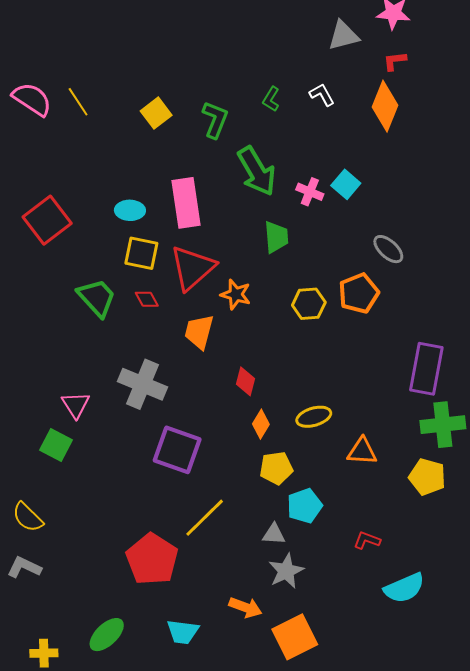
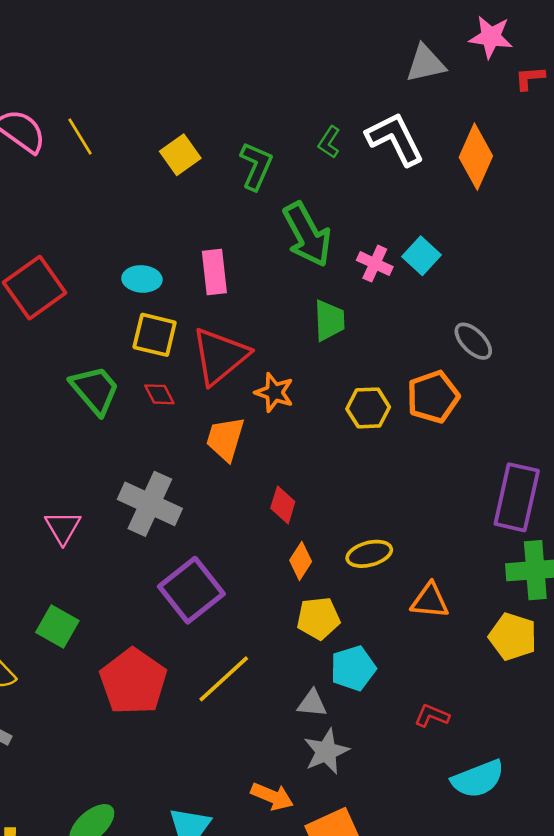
red L-shape: (395, 61) -> (530, 78), moved
white L-shape: (322, 95) -> (395, 139), size x1.8
pink rectangle: (186, 203) -> (214, 272), size x0.7
green square: (56, 445) -> (57, 626), moved
purple square: (177, 450) -> (191, 590), turned 30
red pentagon: (152, 559) -> (133, 682), moved

